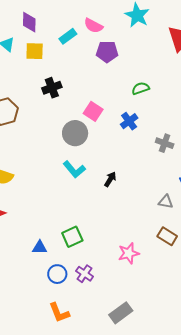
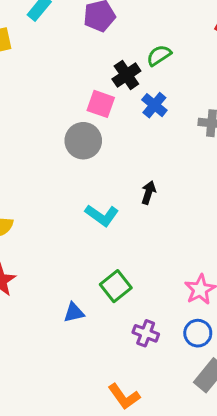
black cross: (52, 88) -> (126, 75), moved
cyan L-shape: (74, 169) -> (102, 215), moved
blue circle: (57, 274) -> (198, 333), moved

